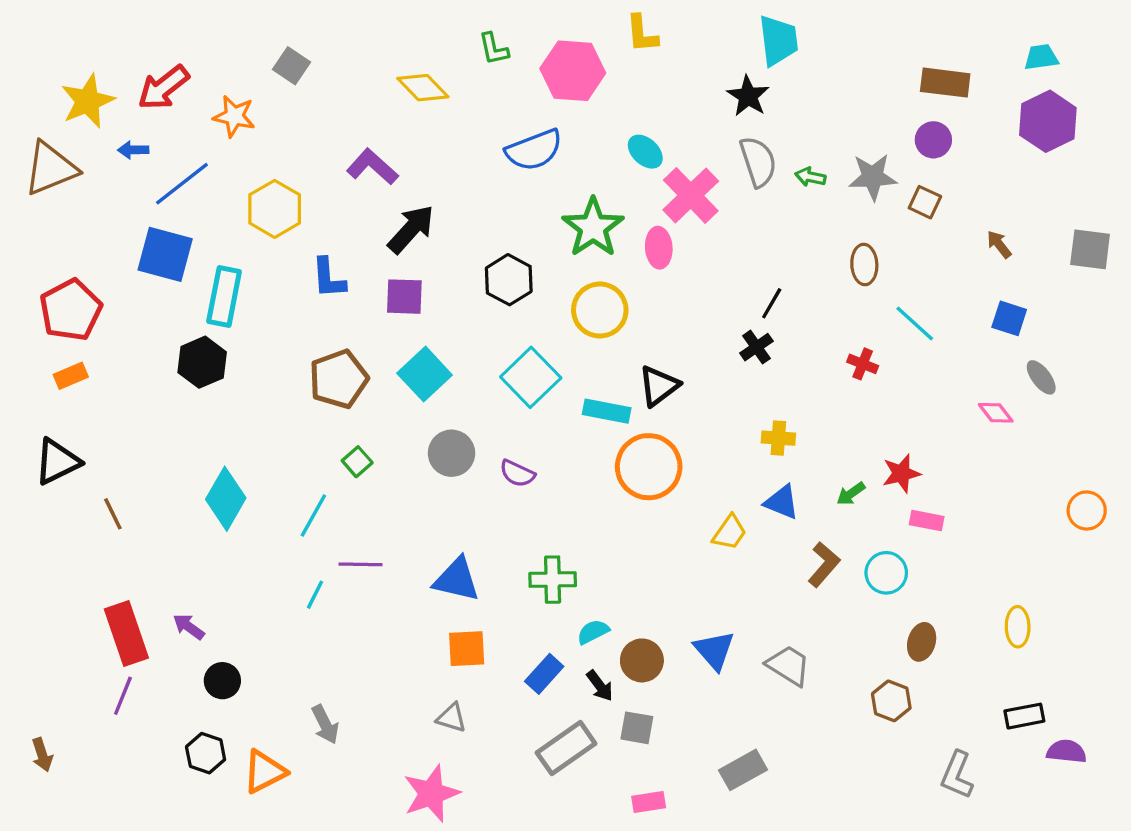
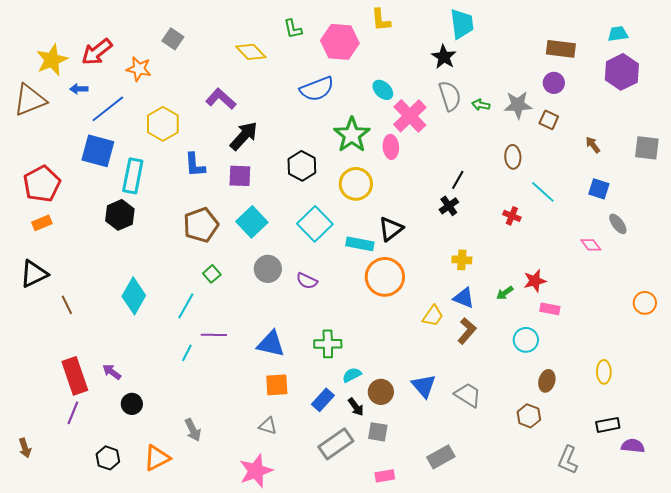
brown L-shape: (824, 564) -> (467, 331), moved
black hexagon: (206, 753) -> (108, 458), moved

